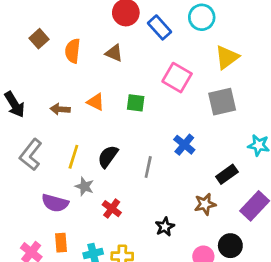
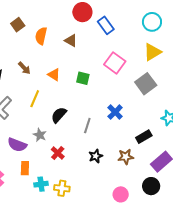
cyan circle: (202, 17) -> (152, 22), moved
gray square: (222, 102) -> (146, 84), turned -30
brown arrow: (60, 109) -> (24, 68), moved, turned -144
yellow line: (73, 157) -> (35, 99), moved
black star: (165, 227) -> (96, 156), moved
orange rectangle: (61, 243) -> (25, 168), moved
black circle: (230, 246) -> (151, 186), moved

